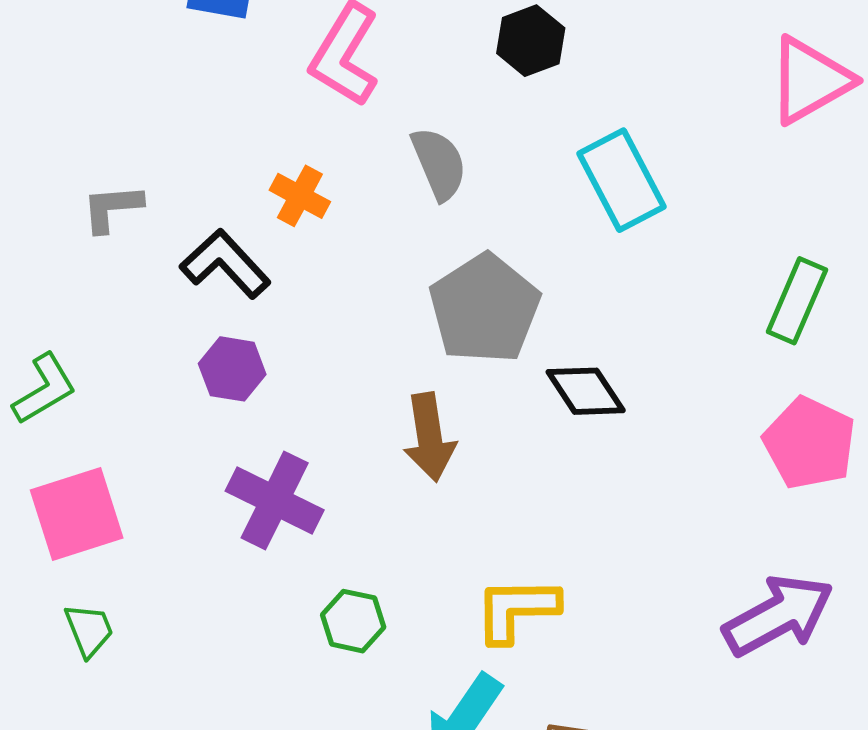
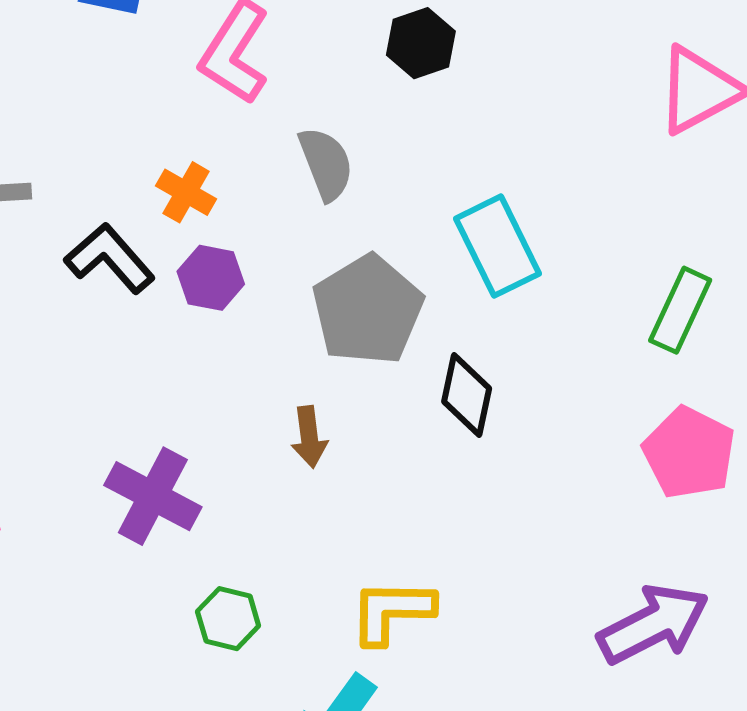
cyan rectangle: (622, 180) -> (497, 246), moved
purple hexagon: (232, 369) -> (211, 278), moved
black diamond: (586, 391) -> (467, 395), turned 44
brown arrow: (429, 437) -> (309, 437), size x0.7

